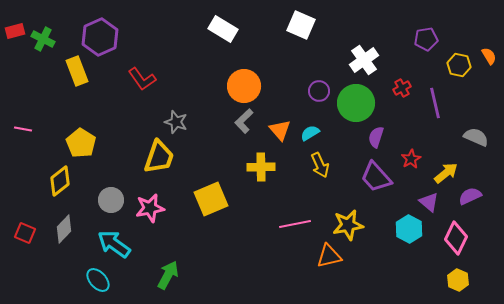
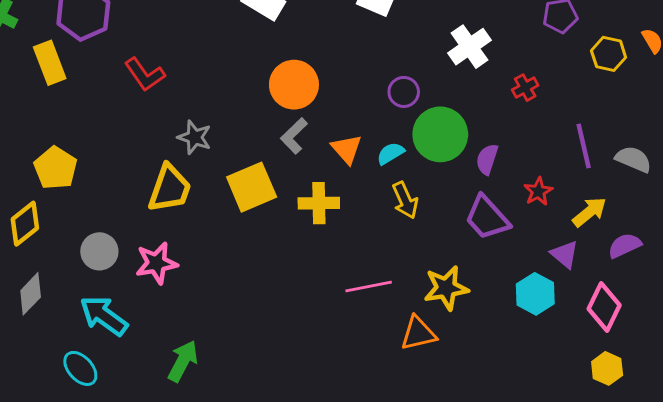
green circle: (356, 103) -> (440, 134), moved
purple line: (435, 103) -> (584, 146), moved
yellow square: (211, 199) -> (252, 187), moved

